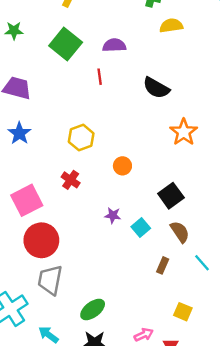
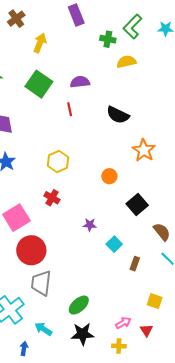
orange circle: (122, 166) -> (109, 176), moved
cyan square: (141, 227) -> (114, 244), moved
brown semicircle: (180, 232) -> (162, 232), moved

